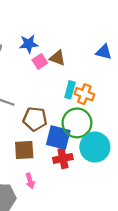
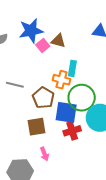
blue star: (29, 44) -> (31, 31), size x1.4
orange cross: (84, 94) -> (62, 80), moved
brown pentagon: (35, 119) -> (43, 98), turned 30

